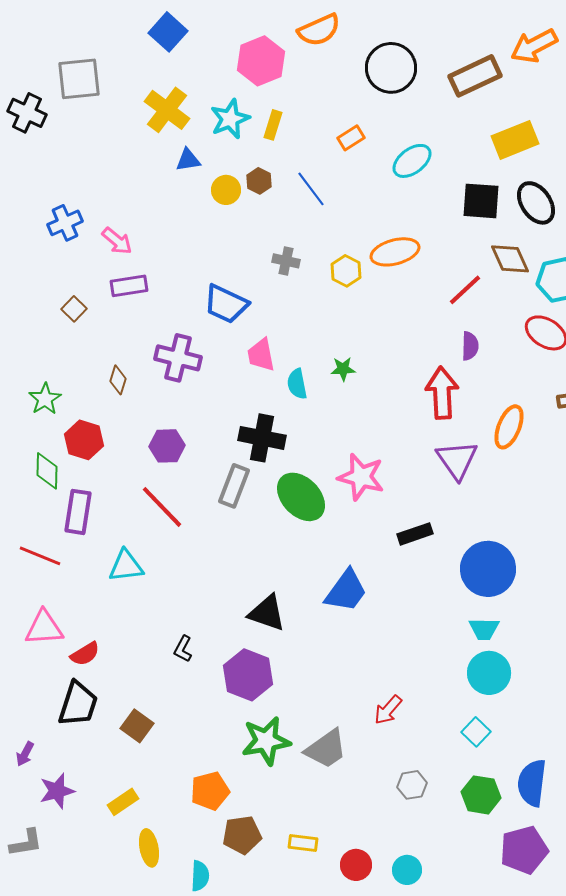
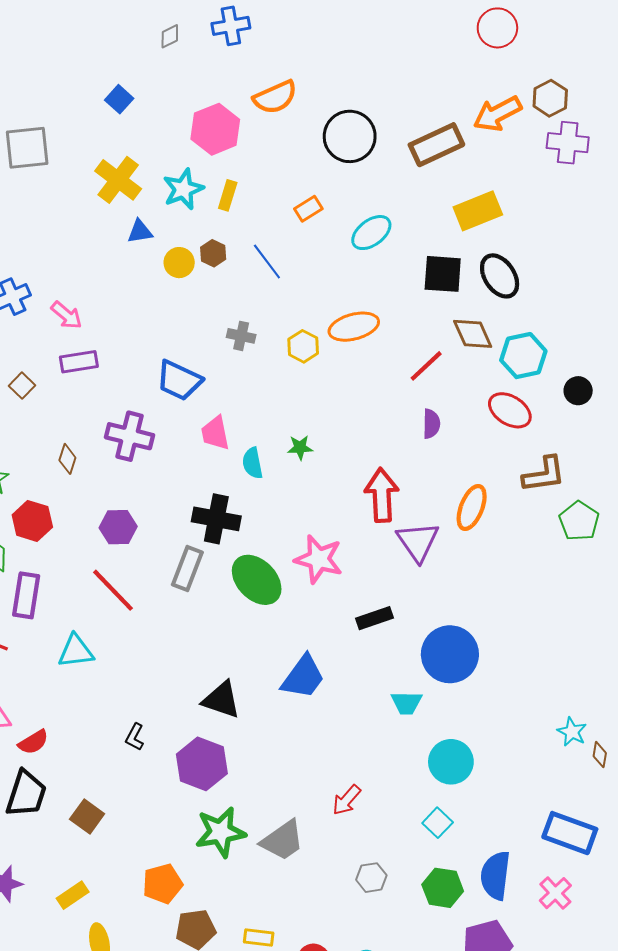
blue square: (168, 32) -> (119, 99), size x0.7
red arrow: (442, 393) -> (382, 495), moved
cyan trapezoid: (484, 629) -> (406, 703), moved

